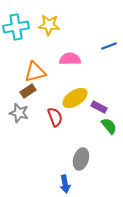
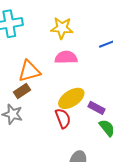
yellow star: (49, 25) -> (62, 28), moved
red semicircle: (55, 117) -> (63, 118), moved

